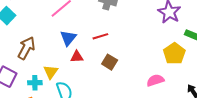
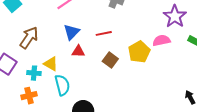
yellow pentagon: (174, 54) -> (139, 52), moved
yellow triangle: (51, 72) -> (51, 64), turned -42
pink semicircle: (155, 80) -> (161, 40), moved

